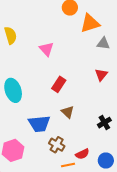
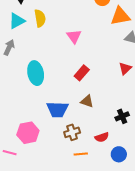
brown triangle: (68, 112) -> (87, 101), turned -32
brown cross: (57, 145) -> (72, 132), turned 35
red semicircle: (82, 154) -> (102, 137), moved

